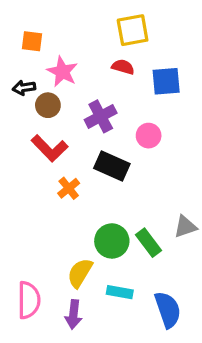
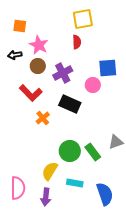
red semicircle: (123, 67) -> (77, 42), turned 72
blue square: (166, 81) -> (108, 68), moved
brown circle: (48, 105) -> (38, 66), moved

